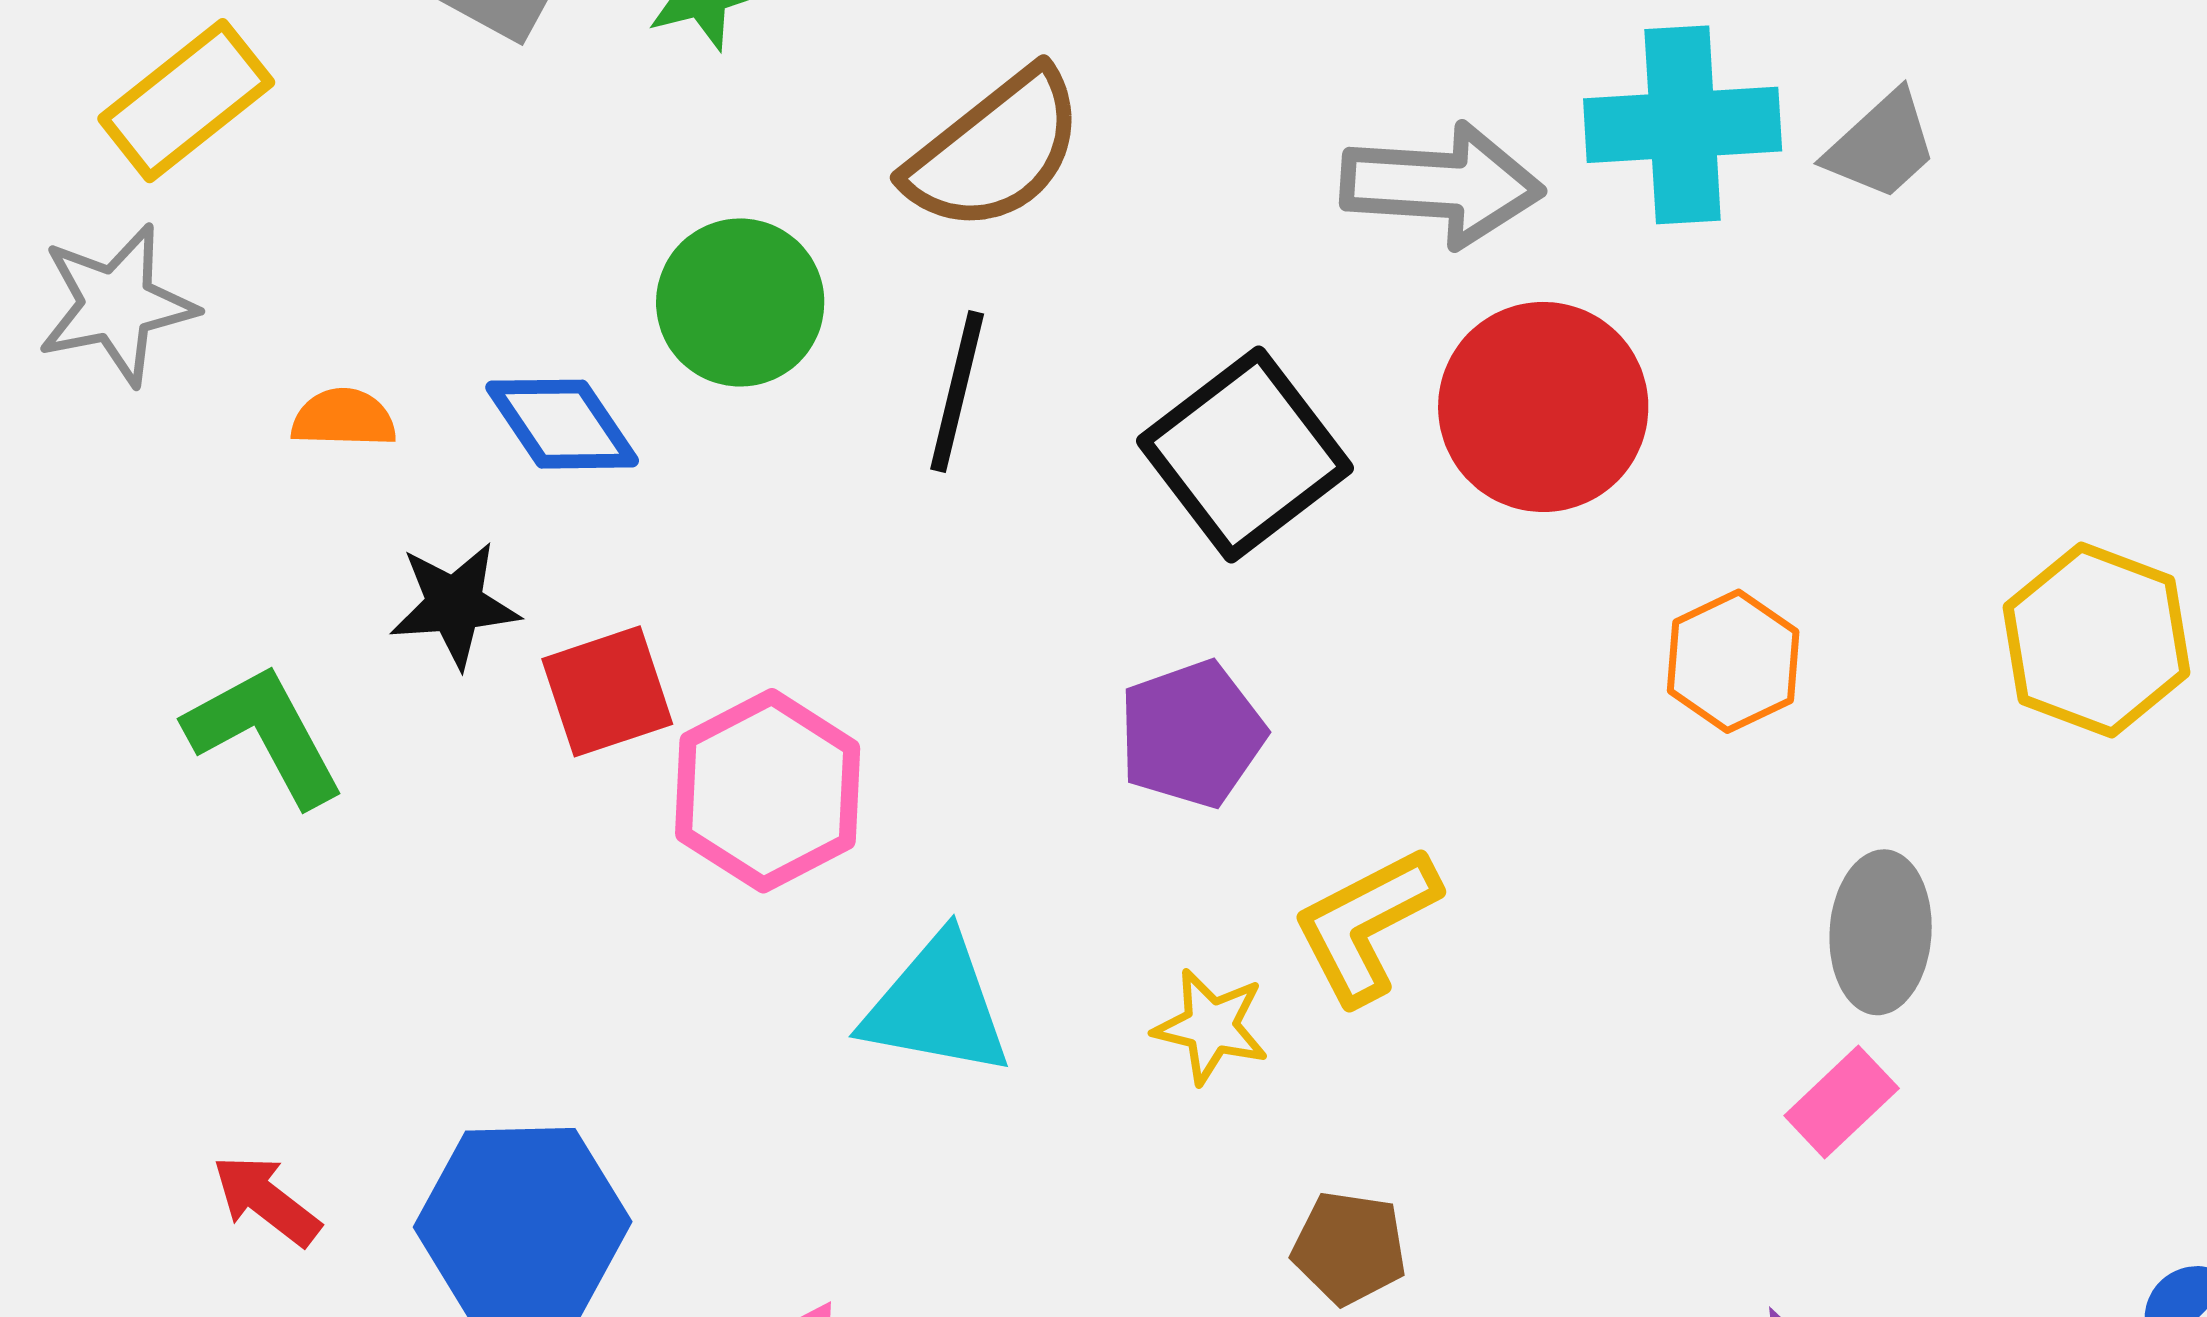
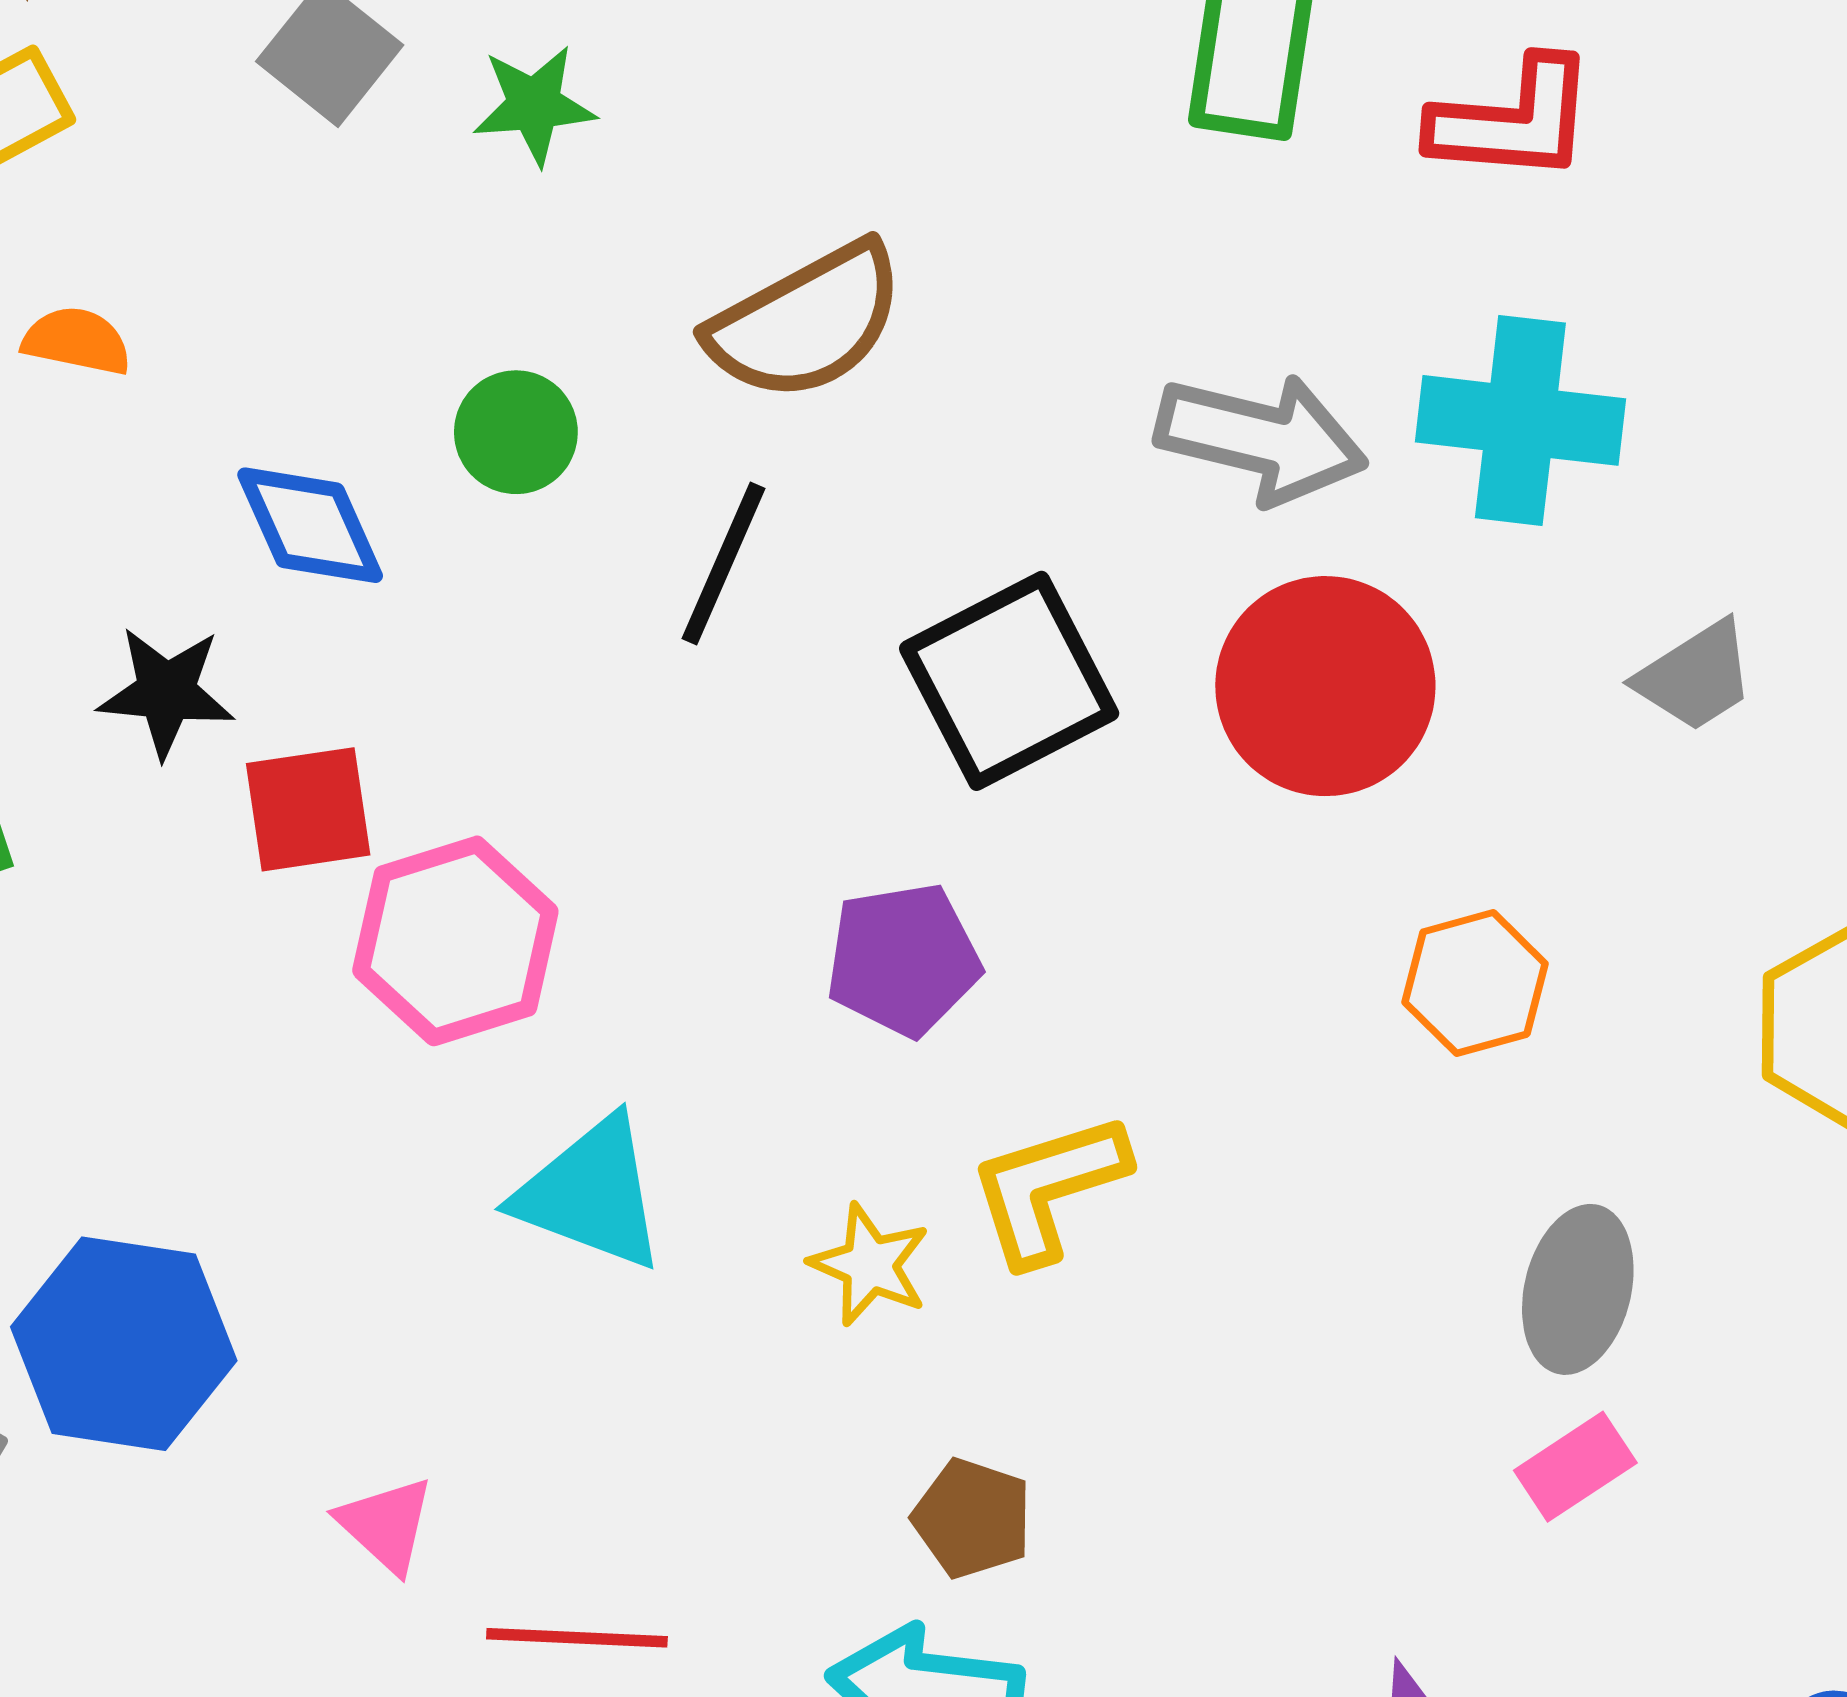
gray trapezoid: (1882, 146) -> (1696, 676), moved
green circle: (740, 302) -> (516, 432), size x0.7
orange semicircle: (344, 418) -> (77, 341), moved
pink rectangle: (1842, 1102) -> (1575, 1467), moved

